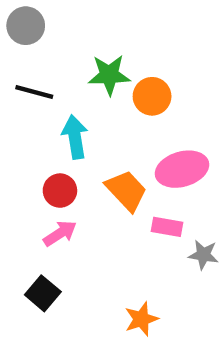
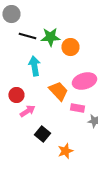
black line: (34, 92) -> (27, 36), moved
red circle: (60, 191) -> (16, 95), moved
black square: (43, 293) -> (42, 134), moved

